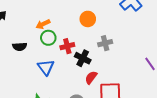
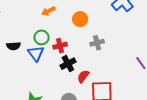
orange arrow: (43, 24) -> (48, 11), moved
black cross: (83, 58) -> (68, 64), moved, turned 35
blue triangle: (46, 67) -> (36, 54), moved

